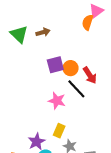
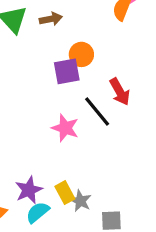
orange circle: (71, 68) -> (81, 54), moved
yellow rectangle: (59, 131) -> (65, 193), moved, turned -56

